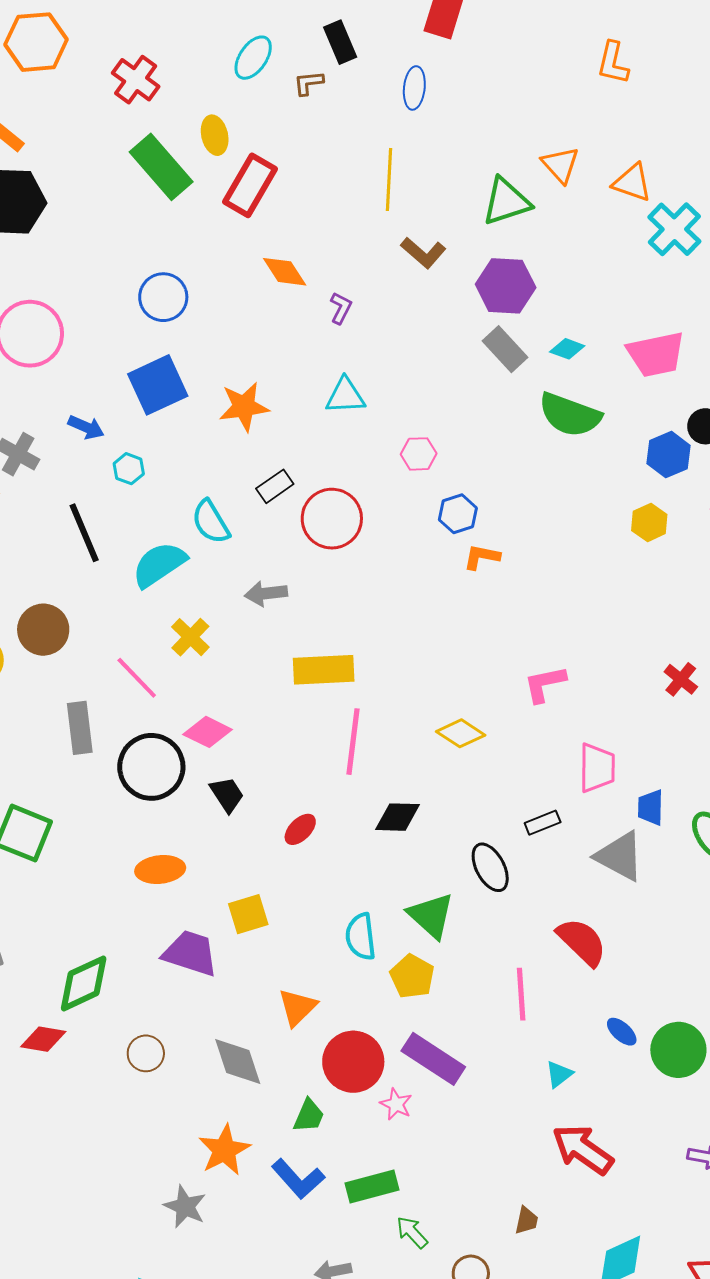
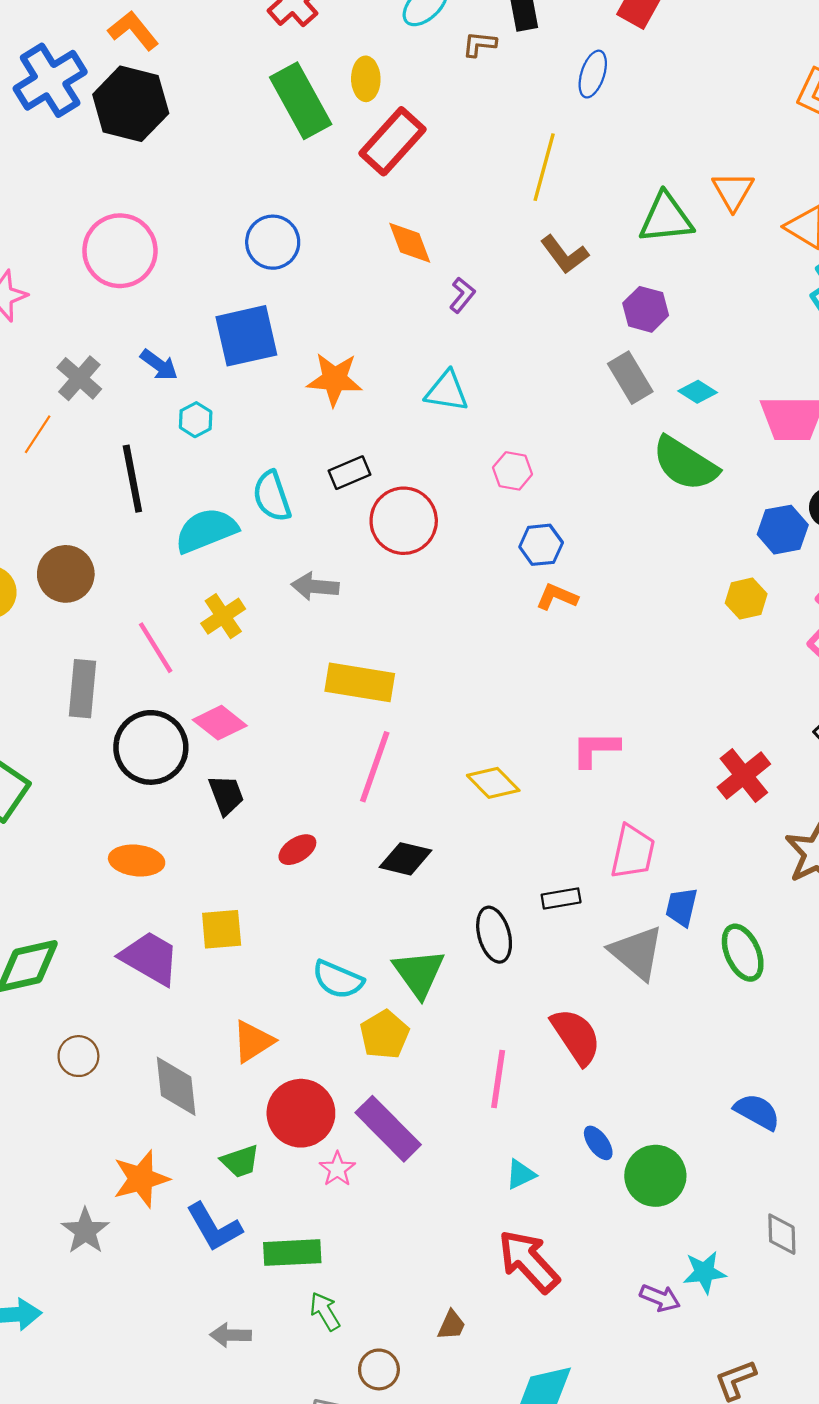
purple hexagon: (506, 286) -> (646, 309), size x0.7
red cross: (681, 679) -> (744, 776), size x1.4
cyan semicircle: (361, 937) -> (338, 980), turned -72
green trapezoid: (309, 1116) -> (240, 1161), turned 36

